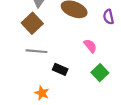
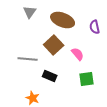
brown square: (32, 23) -> (54, 45), moved
green square: (100, 73) -> (87, 79), turned 35

